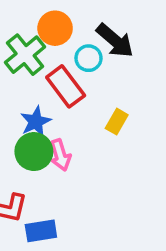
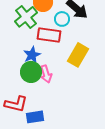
red rectangle: (66, 86) -> (49, 35), turned -45
yellow rectangle: (117, 122) -> (78, 55), size x1.6

